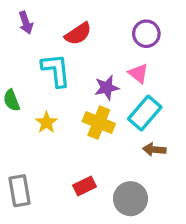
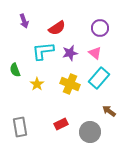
cyan L-shape: (56, 70) -> (43, 51), turned -90
purple star: (107, 88) -> (70, 53), moved
brown arrow: (154, 149) -> (109, 111), moved, turned 32

